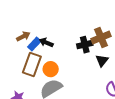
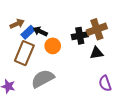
black triangle: (102, 61) -> (97, 53), turned 40
orange circle: (51, 69) -> (53, 46), moved

